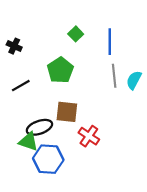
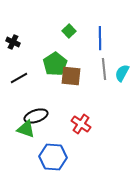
brown square: (67, 112) -> (71, 76), moved
blue hexagon: (48, 159) -> (53, 157), moved

